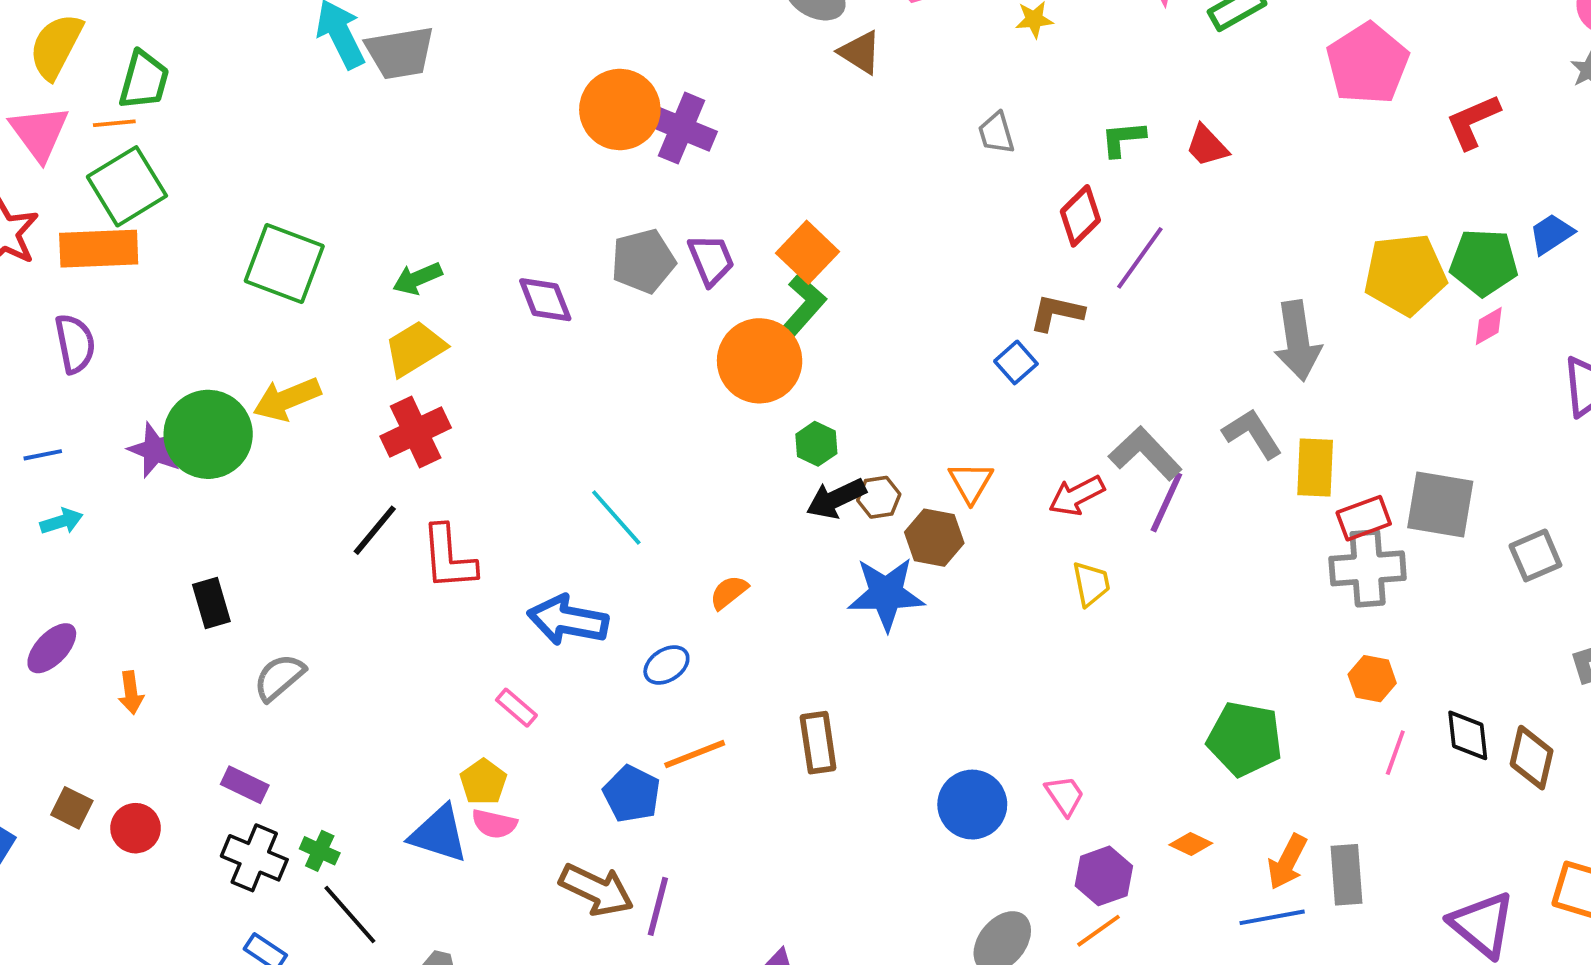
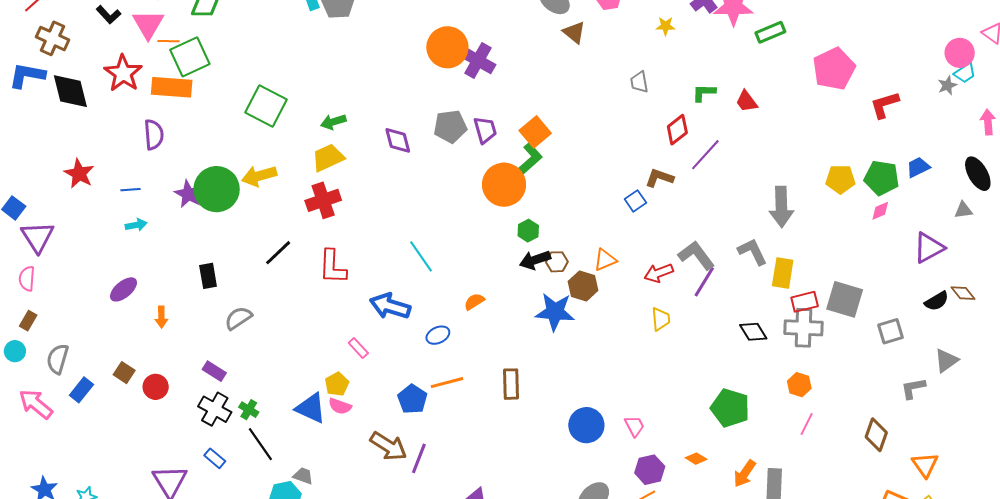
orange line: (114, 123) -> (168, 41), moved
yellow pentagon: (1405, 274) -> (840, 179), size x0.7
orange triangle: (971, 482) -> (605, 260), turned 30
black line: (375, 530) -> (278, 253), moved
black diamond: (1468, 735) -> (753, 332), moved, turned -32

